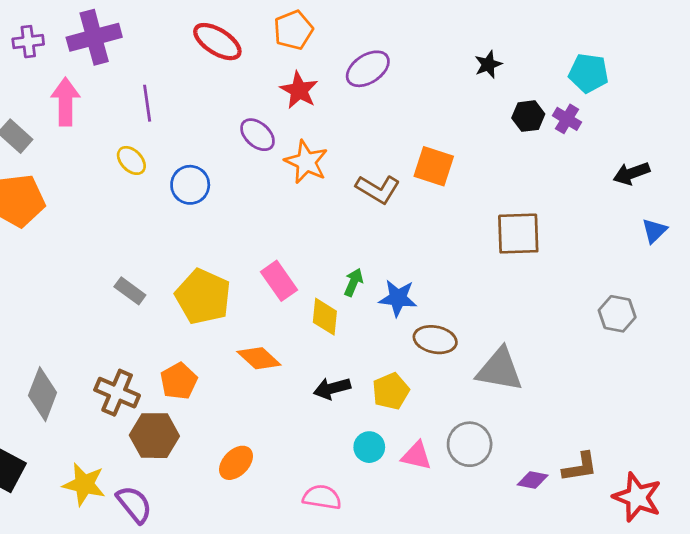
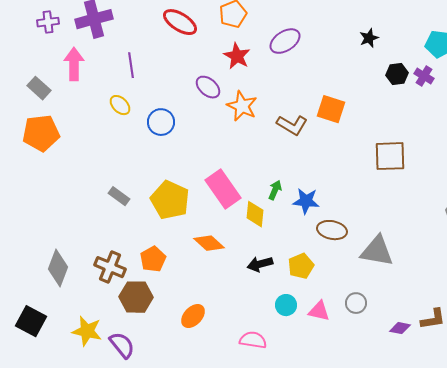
pink rectangle: (279, 281) -> (223, 189), size x1.4
gray circle: (470, 444) -> (356, 303), size x0.7

